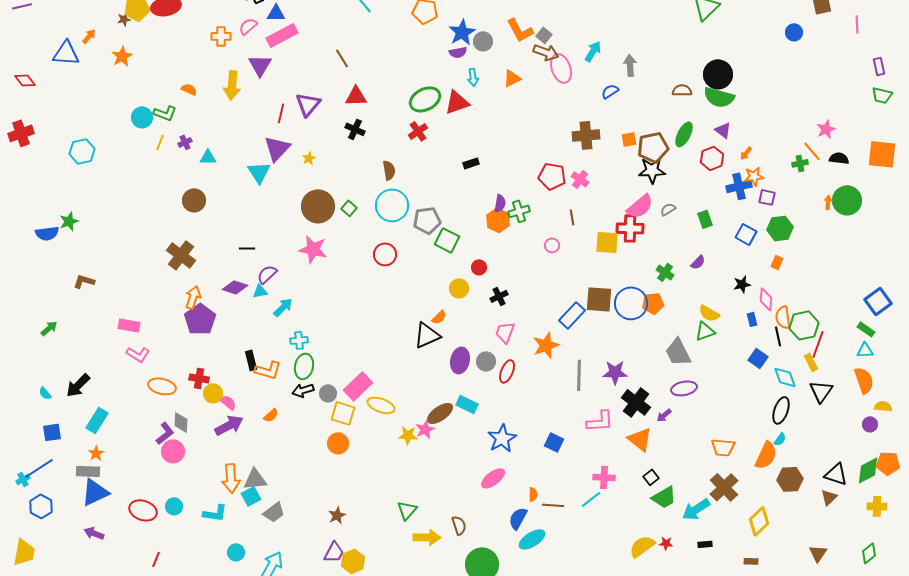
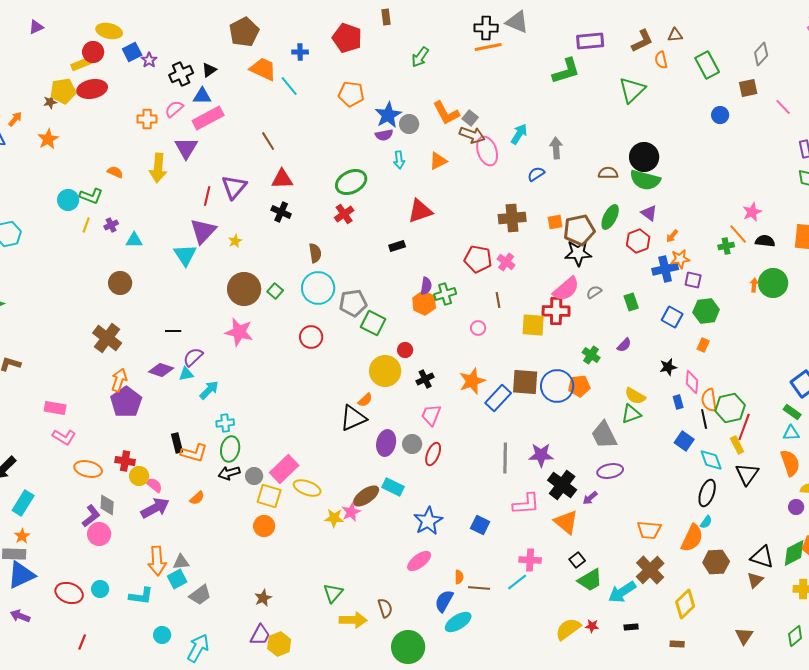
pink line: (857, 24) -> (783, 107), turned -42
red triangle: (457, 102) -> (420, 211), moved
yellow circle: (459, 288) -> (385, 371), size x1.6
orange star: (546, 345) -> (472, 381), moved
gray triangle: (255, 479) -> (181, 562), size x0.7

